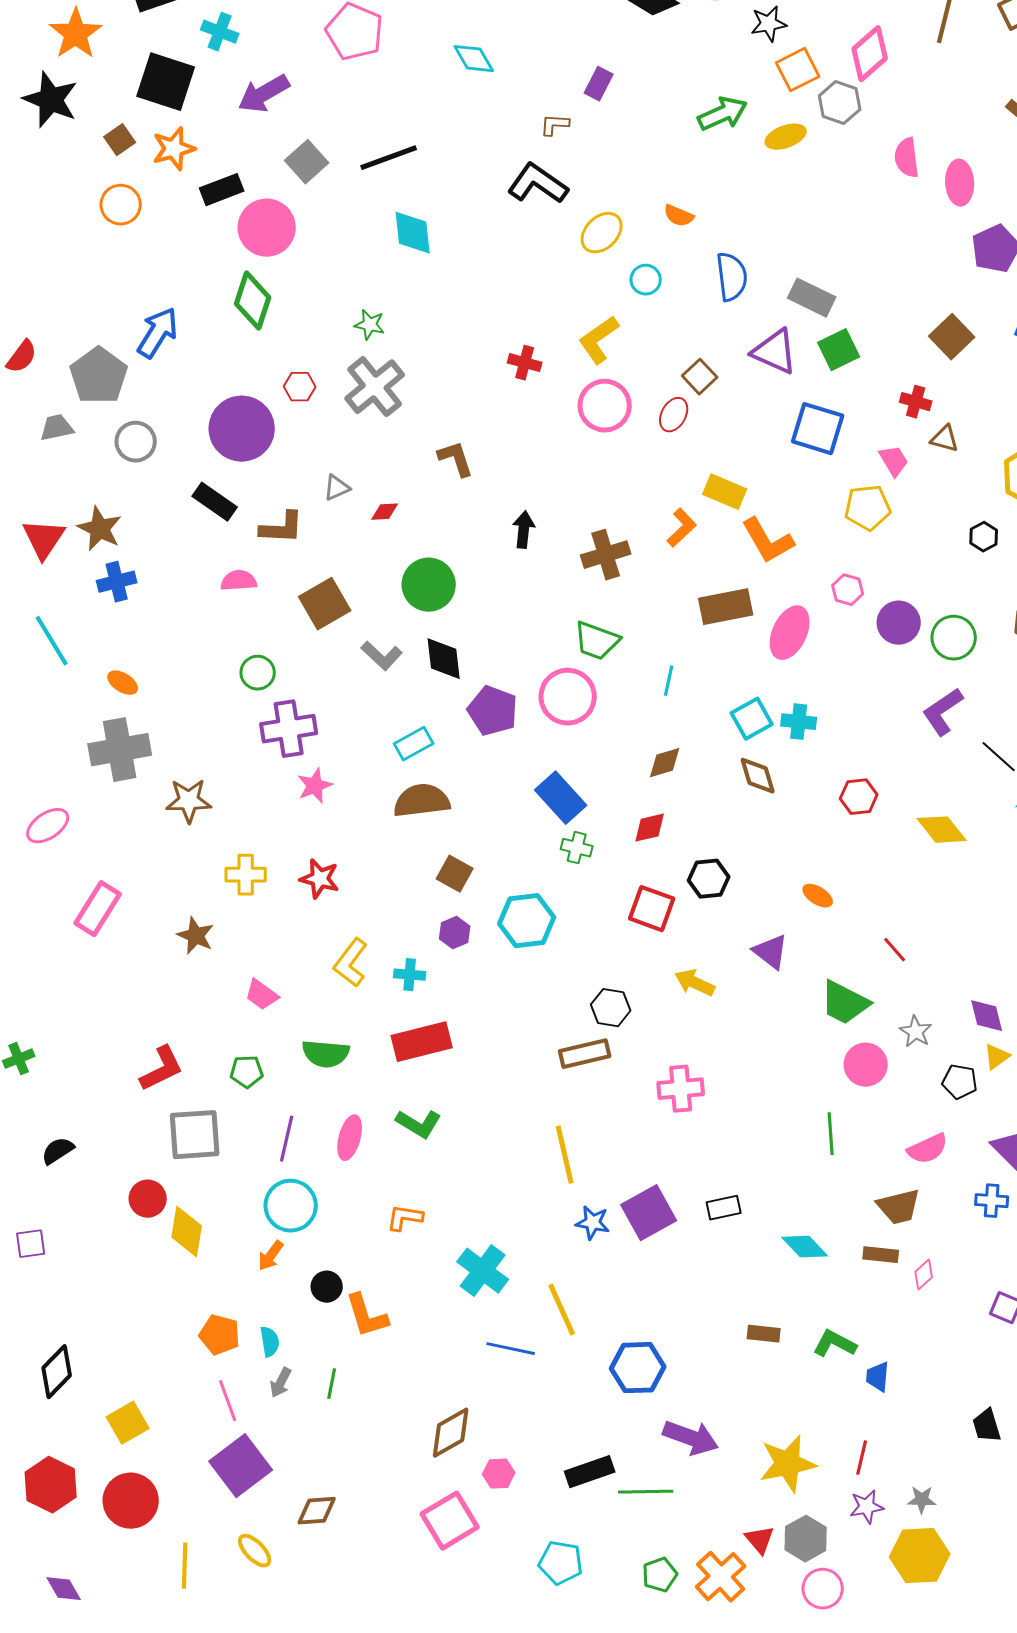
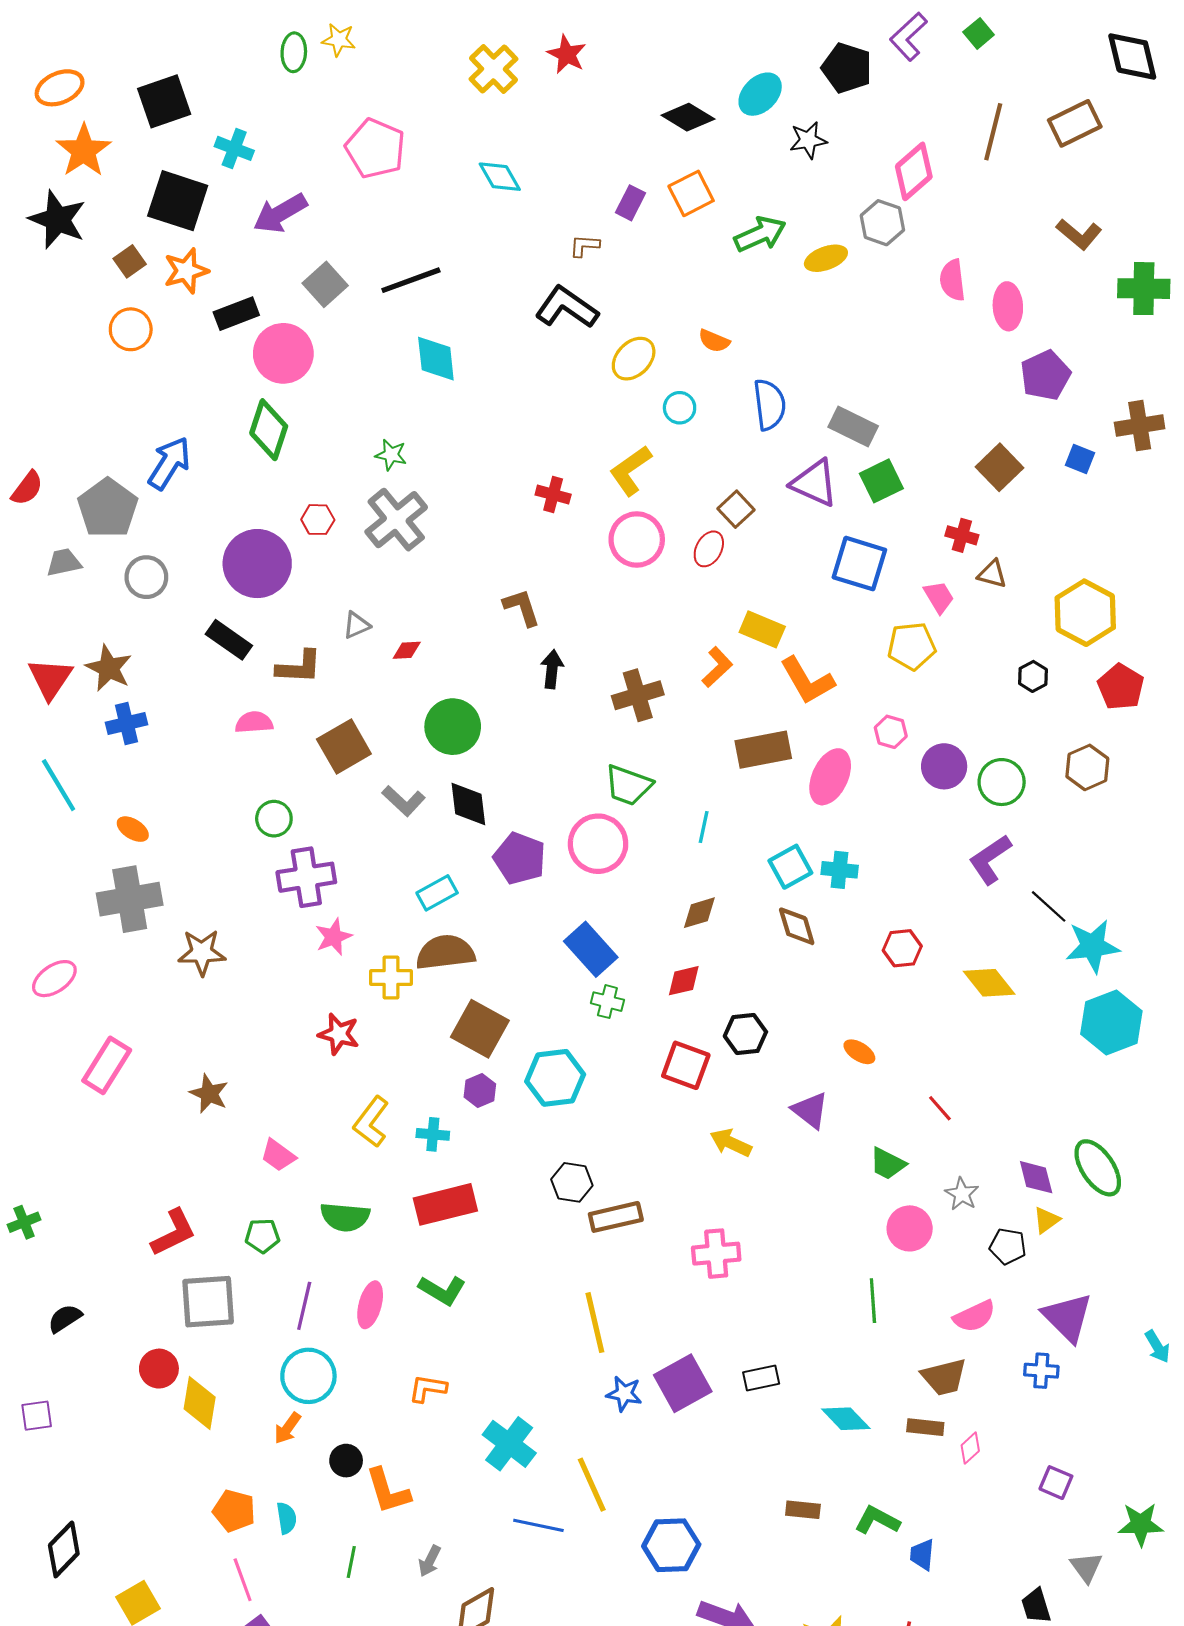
orange square: (798, 70) -> (691, 193), moved
brown L-shape: (456, 459) -> (522, 607), moved
brown square: (455, 874) -> (480, 1029), size x1.5
yellow cross: (246, 875) -> (391, 978), moved
green trapezoid: (845, 1003) -> (888, 1164), size x0.7
black hexagon: (611, 1008) -> (572, 1182), moved
gray arrow: (281, 1383) -> (430, 1561), moved

